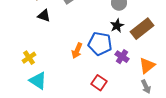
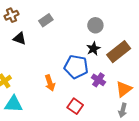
orange arrow: (77, 51) -> (50, 83), moved, turned -42
cyan triangle: (38, 81) -> (14, 104), turned -30
gray arrow: (146, 87) -> (123, 110), turned 40

